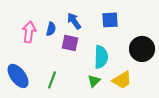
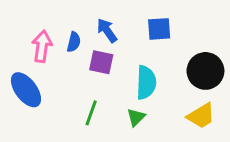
blue ellipse: (18, 76) -> (26, 90), moved
green line: (52, 80) -> (91, 113), moved
yellow trapezoid: (122, 80) -> (201, 116), moved

